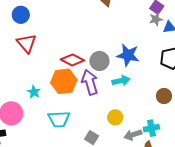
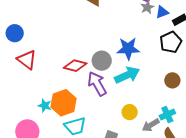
orange hexagon: (64, 81) -> (63, 103), moved
cyan arrow: (121, 81) -> (127, 75), size x1.4

